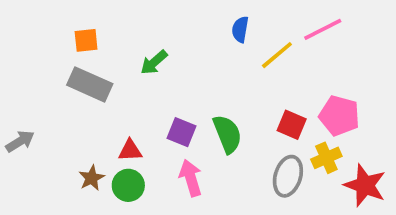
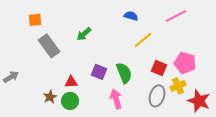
blue semicircle: (240, 29) -> (131, 16), turned 96
orange square: (86, 40) -> (35, 20), moved
yellow line: (277, 55) -> (143, 40), moved
gray rectangle: (90, 84) -> (49, 46), turned 30
pink arrow: (191, 178) -> (116, 99), moved

